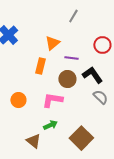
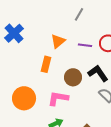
purple line: (71, 58) -> (85, 45), moved
orange circle: (18, 100) -> (24, 98), size x1.5

